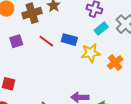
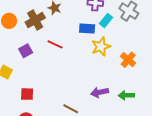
blue rectangle: (69, 40) -> (87, 28), moved
orange cross: (115, 62) -> (128, 60), moved

